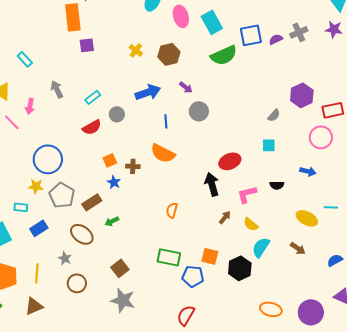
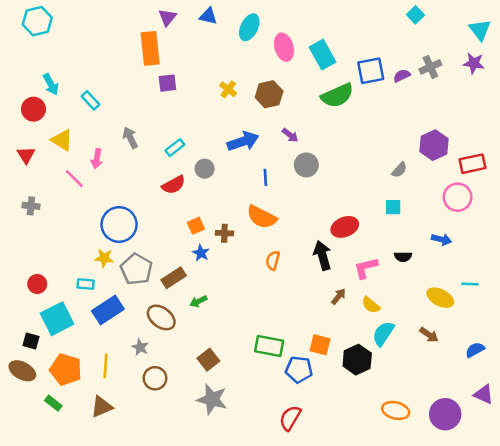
orange semicircle: (172, 210) -> (273, 260), moved
blue rectangle: (39, 228) -> (108, 310), size x1.4

